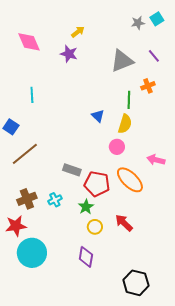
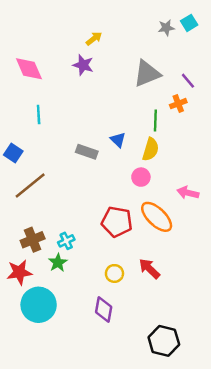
pink diamond: (29, 42) -> (29, 69), moved
purple line: (154, 56) -> (188, 81), moved
gray rectangle: (72, 170) -> (87, 152), moved
green star: (86, 207) -> (58, 263), moved

